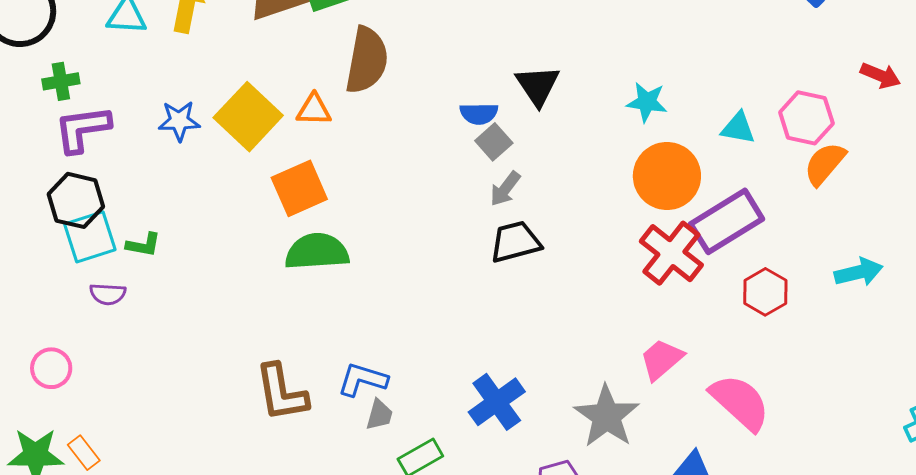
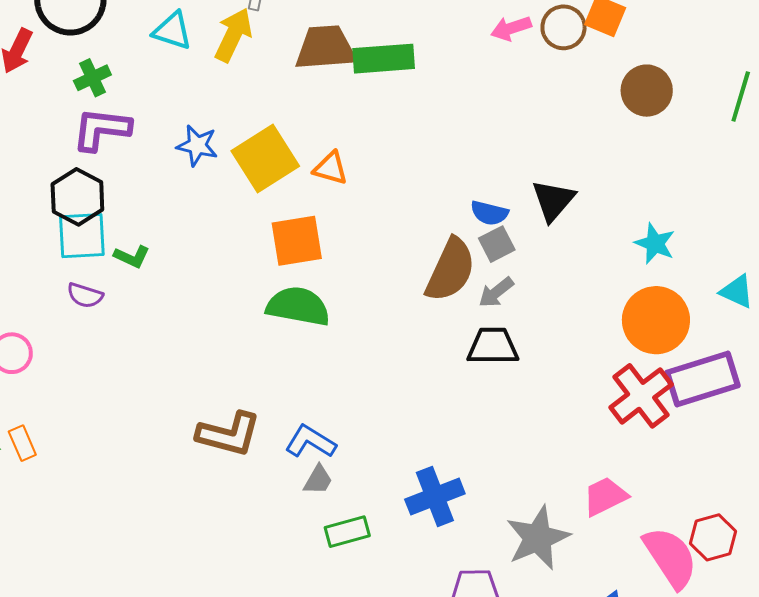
brown semicircle: (367, 60) -> (450, 270), moved
green cross: (61, 81) -> (92, 78), turned -30
red hexagon: (765, 292) -> (713, 537), moved
brown L-shape: (281, 393) -> (229, 434), turned -80

